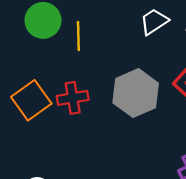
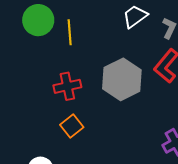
orange square: (31, 100) -> (72, 126), moved, size x0.7

